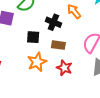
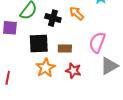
black cross: (53, 22) -> (53, 18), moved
black square: (33, 37) -> (39, 44), size x1.5

